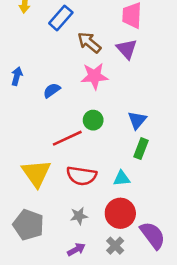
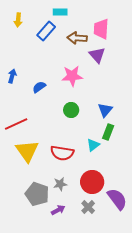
brown arrow: (89, 43) -> (77, 38), moved, turned -36
red line: (67, 138) -> (16, 124), moved
cyan triangle: (122, 178) -> (93, 145), moved, turned -32
gray pentagon: (28, 225) -> (37, 194), moved

